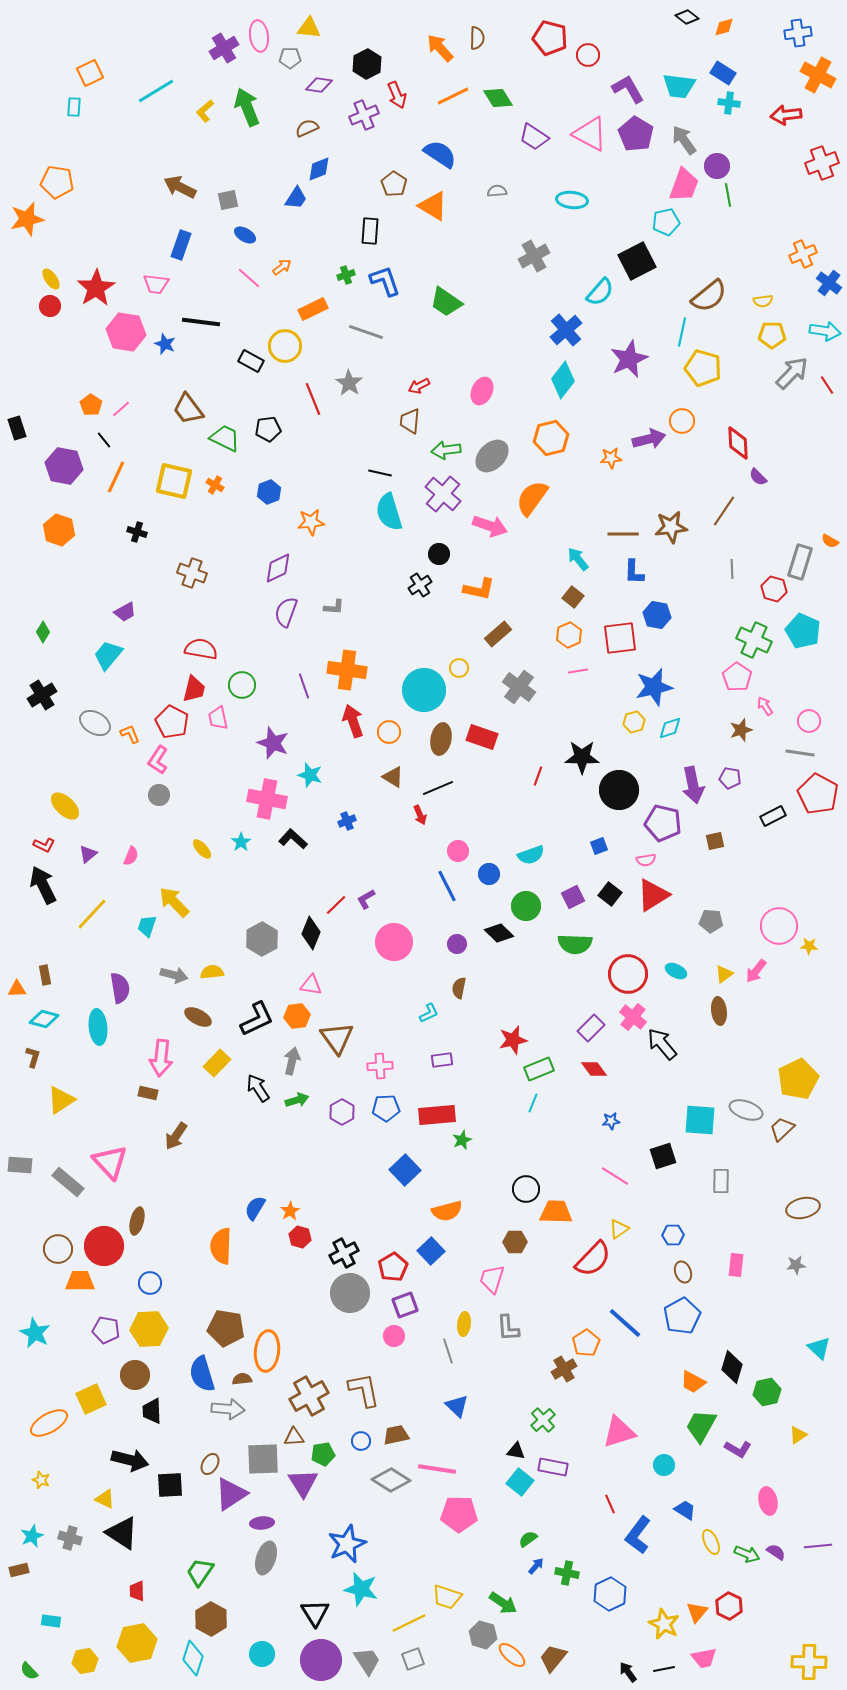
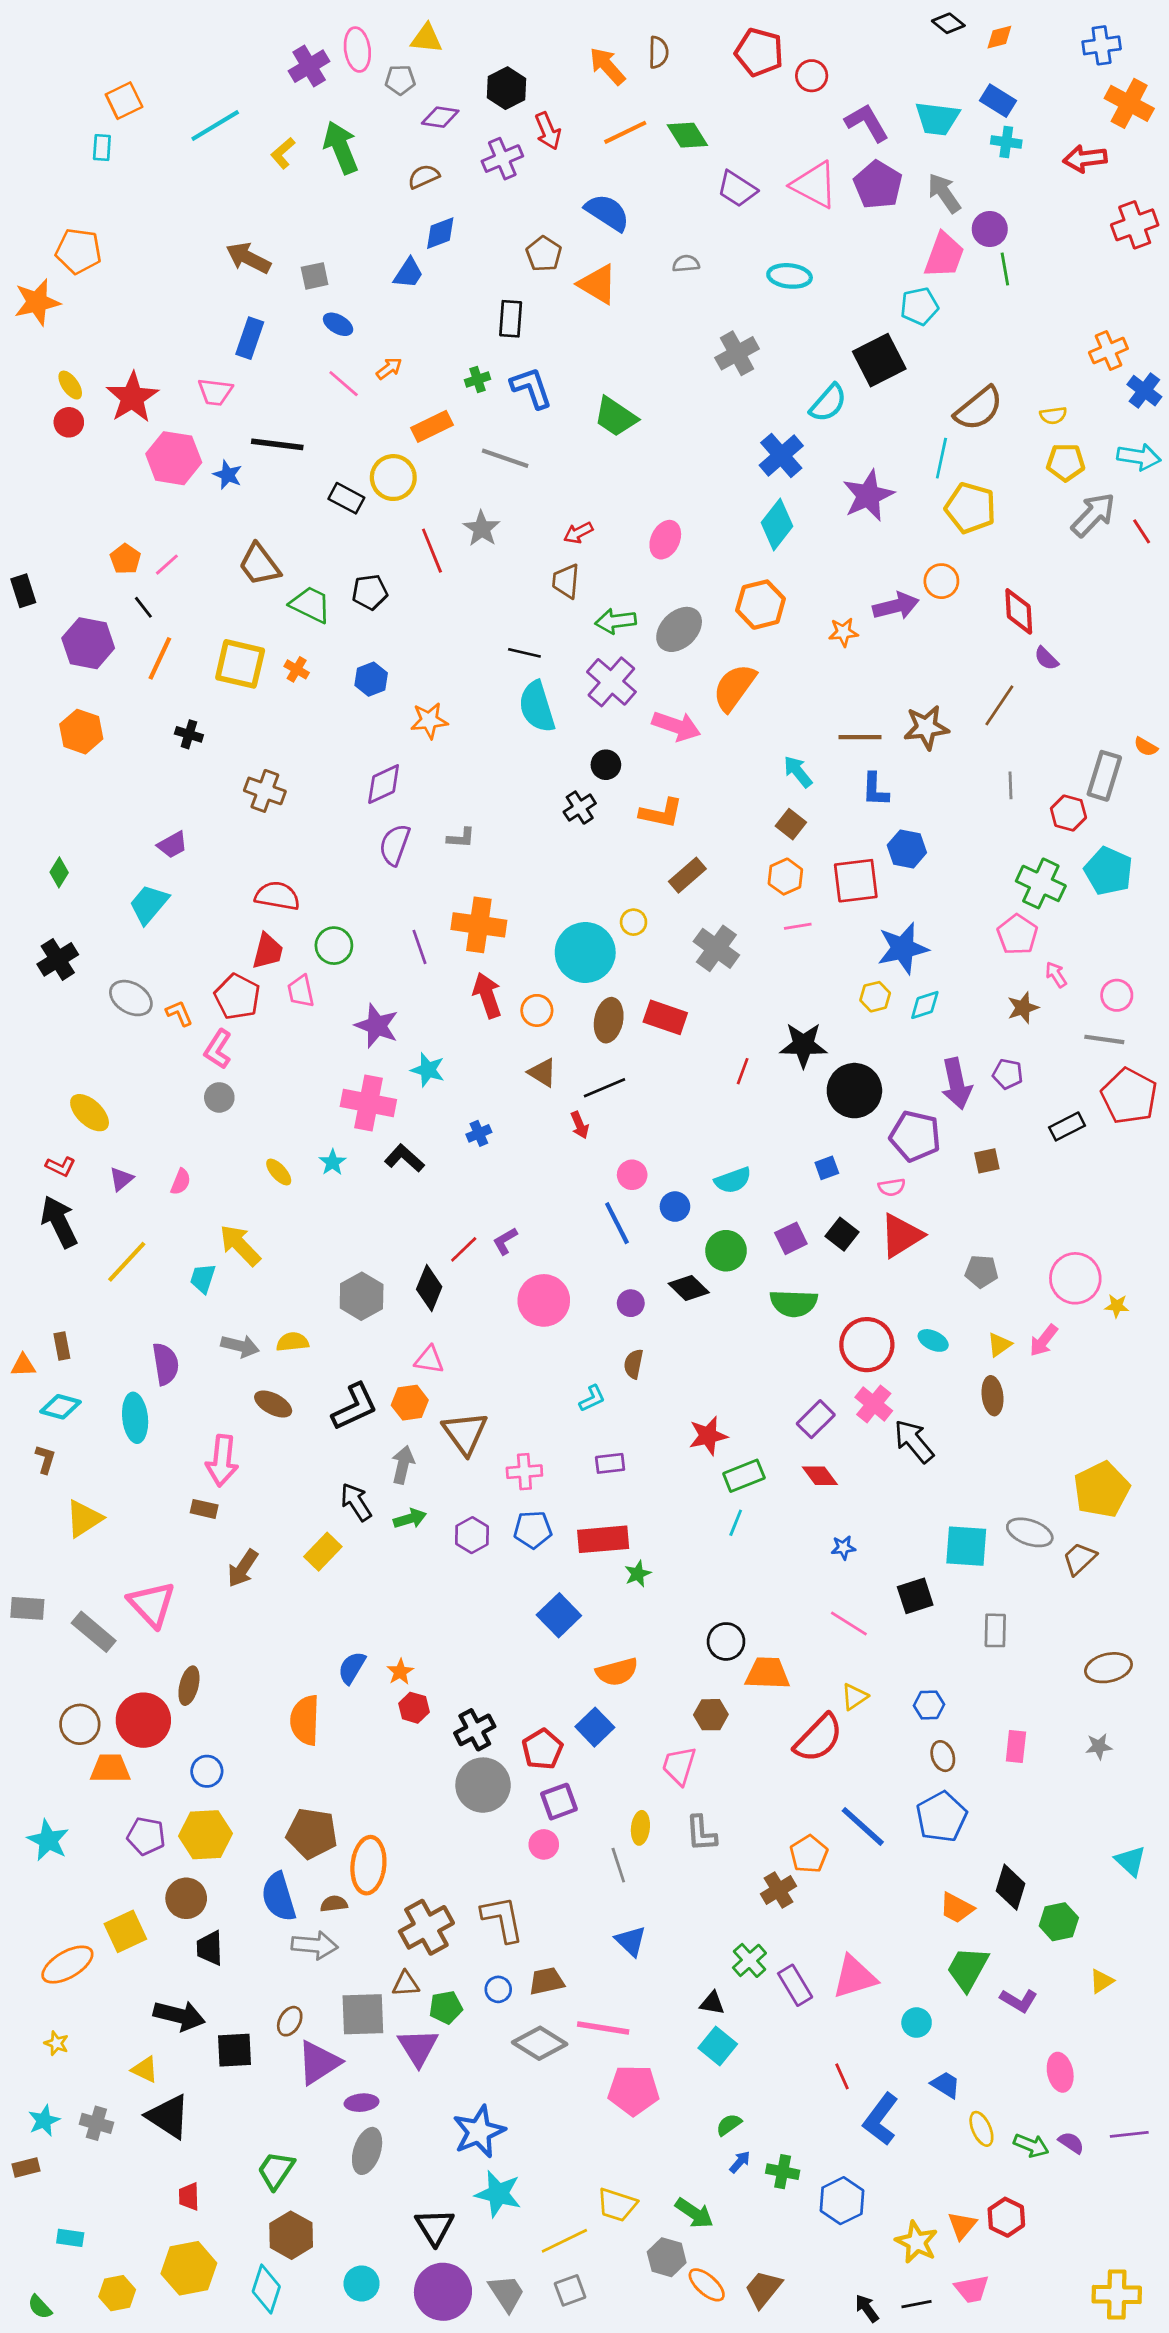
yellow rectangle: (217, 1063) -> (323, 1552), moved
purple rectangle: (553, 1467) -> (795, 1985), moved, turned 48

